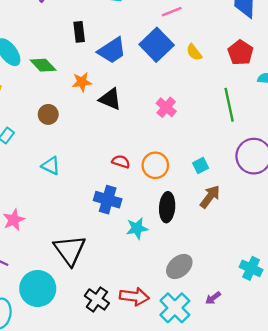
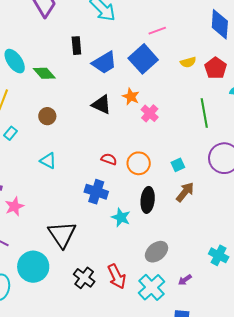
yellow semicircle: (194, 52) -> (188, 62), moved, turned -70
orange star: (82, 82) -> (131, 97), moved, turned 30
cyan star: (137, 228) -> (121, 217), turned 30
red arrow: (134, 296) -> (117, 276), turned 55

